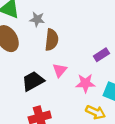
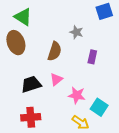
gray star: (37, 19) -> (76, 32), moved
purple rectangle: (101, 55) -> (92, 57), moved, turned -56

